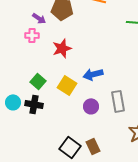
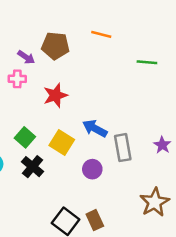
blue arrow: (93, 74) -> (95, 128), turned 42
gray rectangle: (118, 101) -> (123, 148), moved
black cross: (34, 104) -> (33, 167), moved, turned 30

